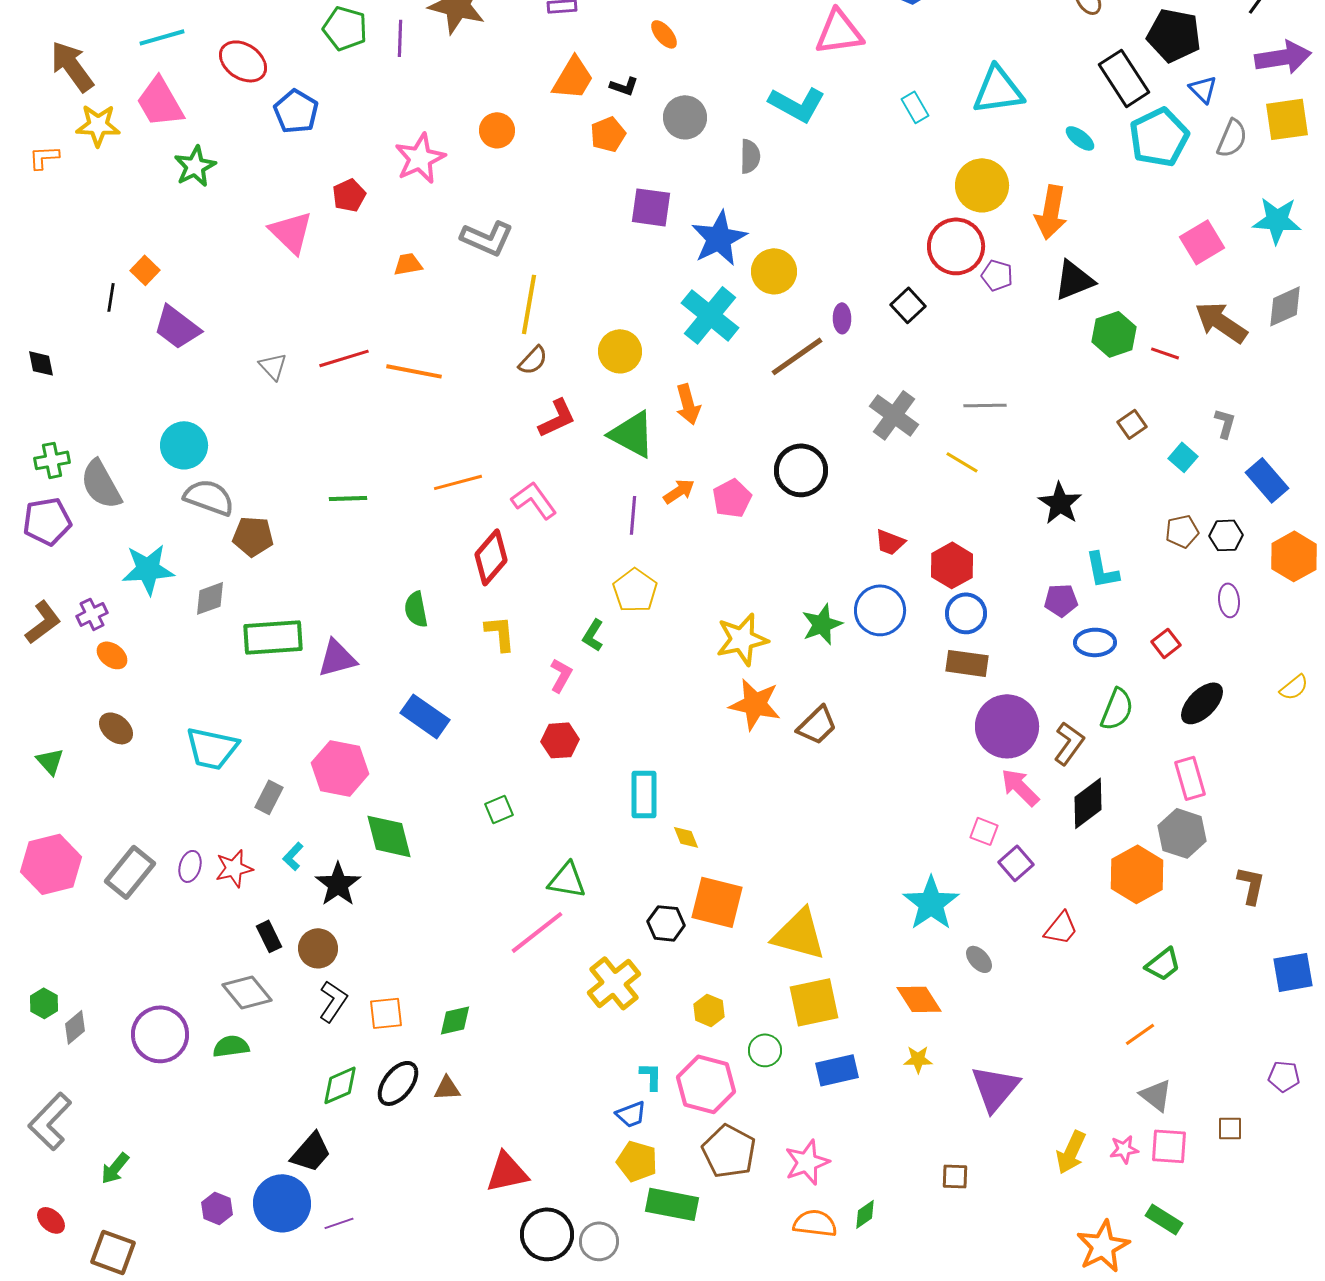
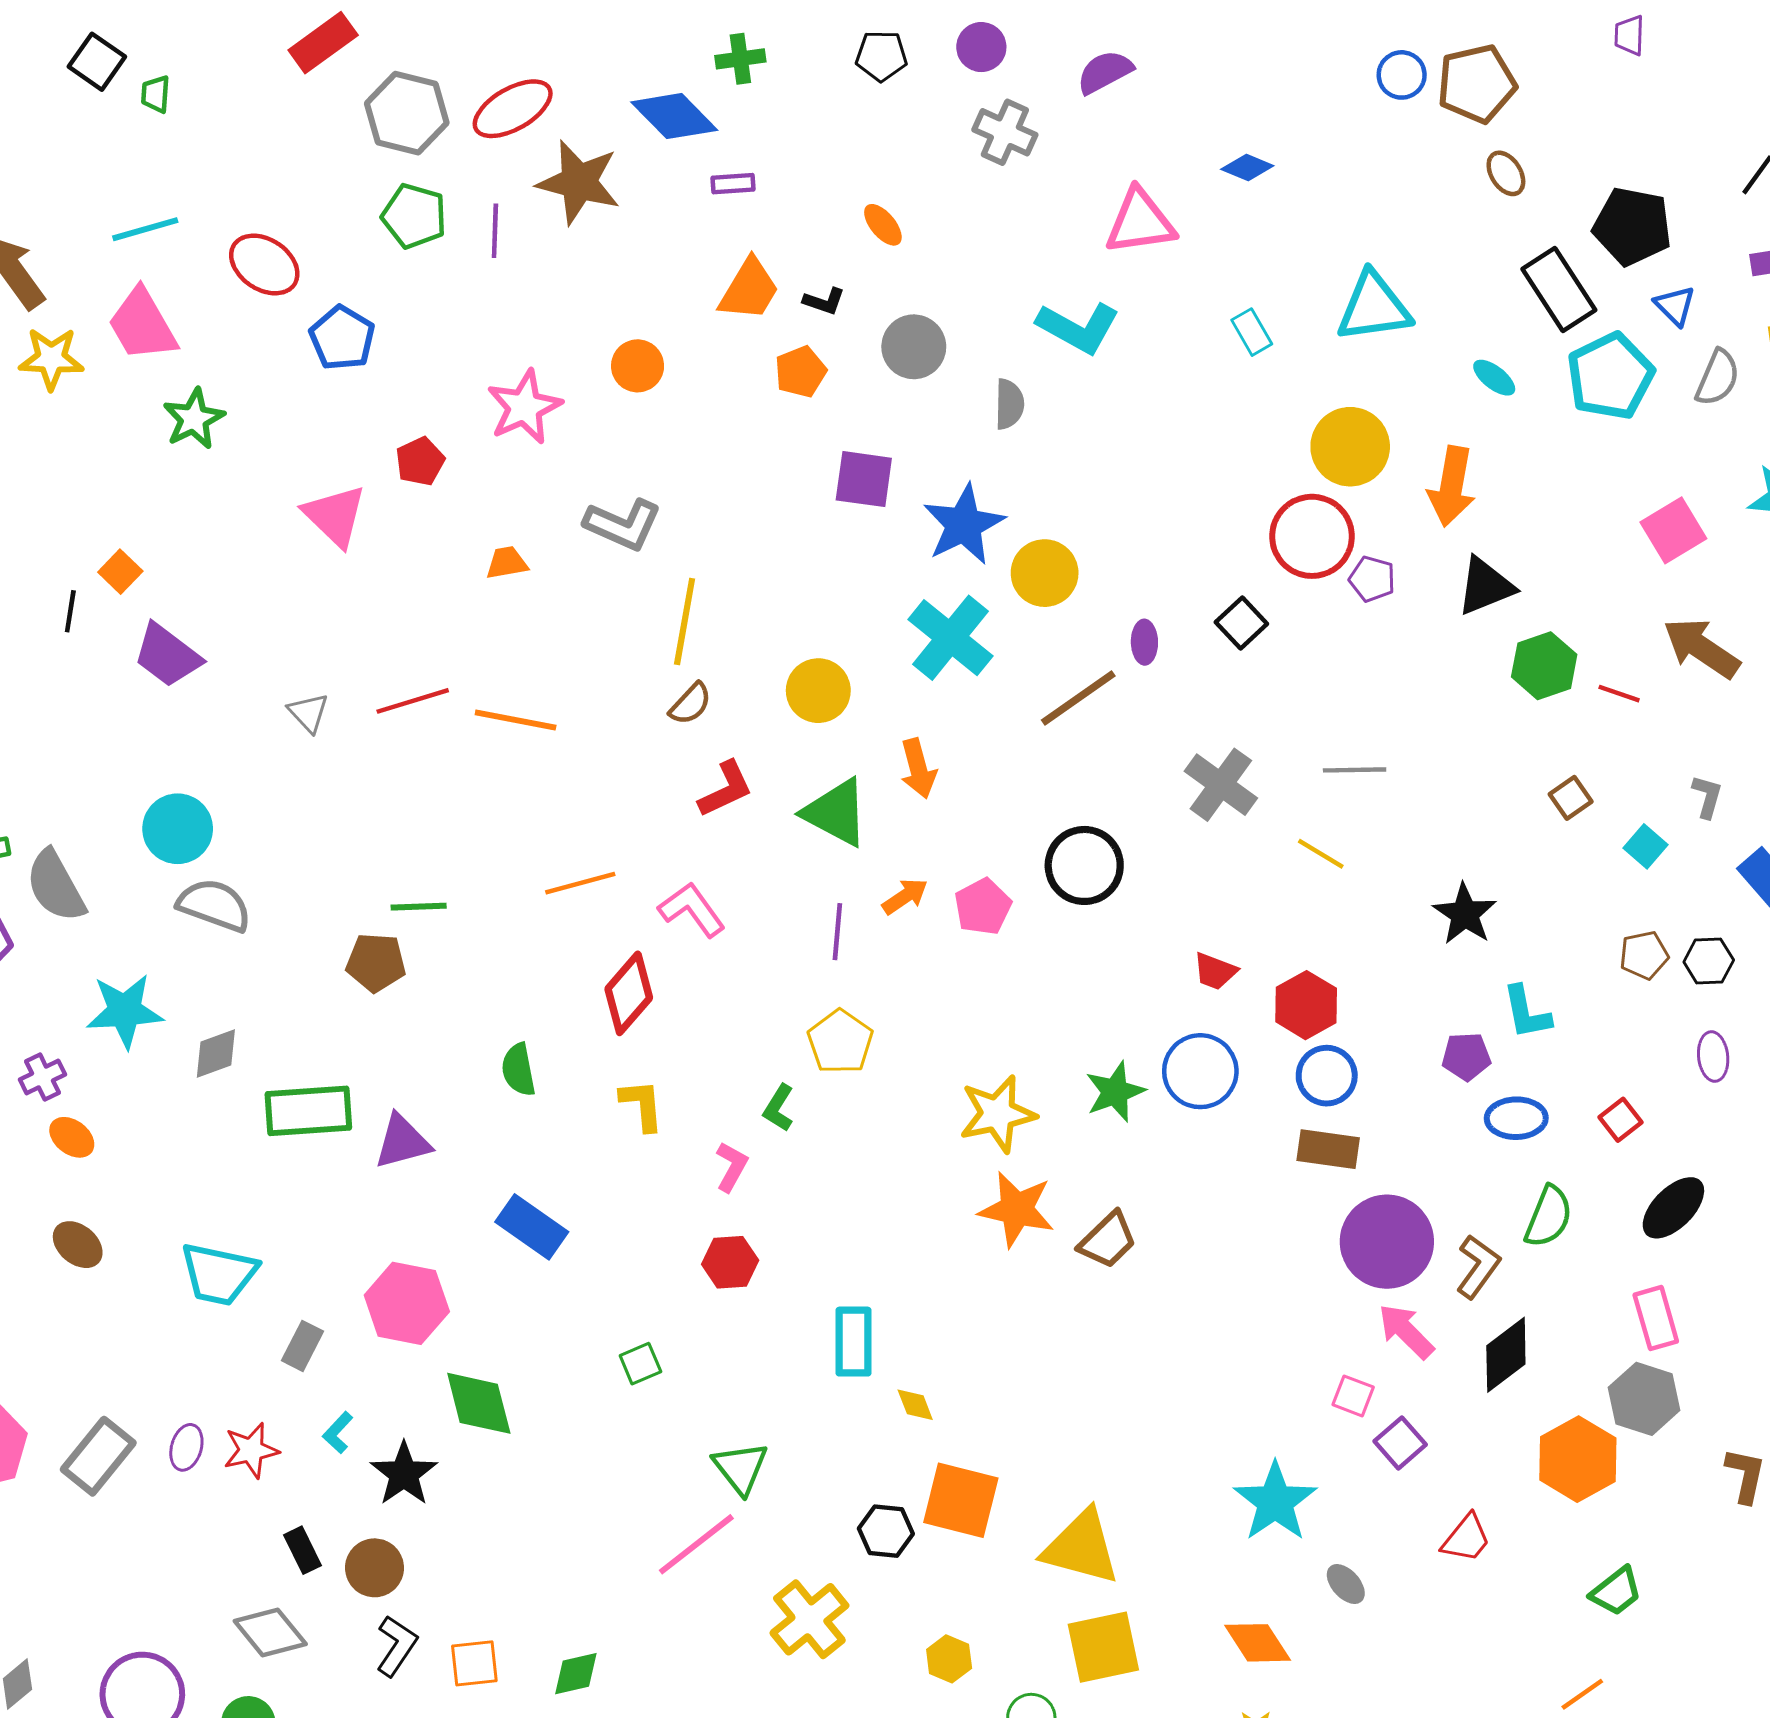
brown pentagon: (253, 536) -> (376, 962), moved
green triangle: (567, 880) -> (740, 1468), turned 42

